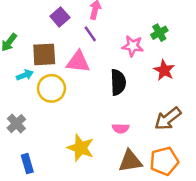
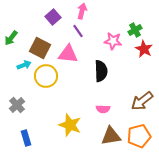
brown square: (44, 54) -> (40, 48), turned 30
red star: (164, 70) -> (144, 49), moved

